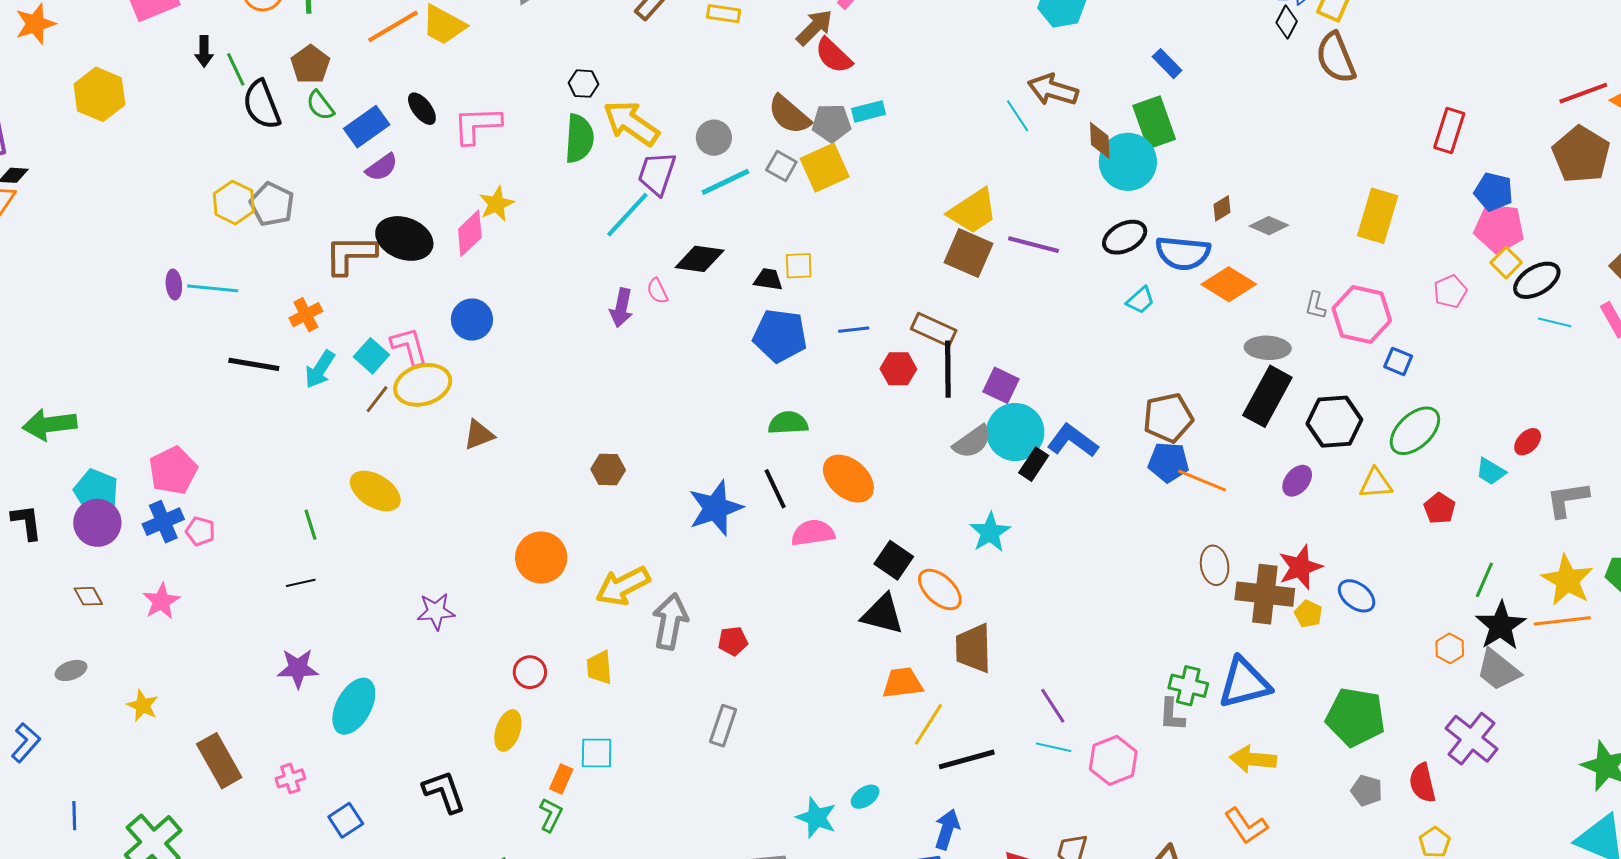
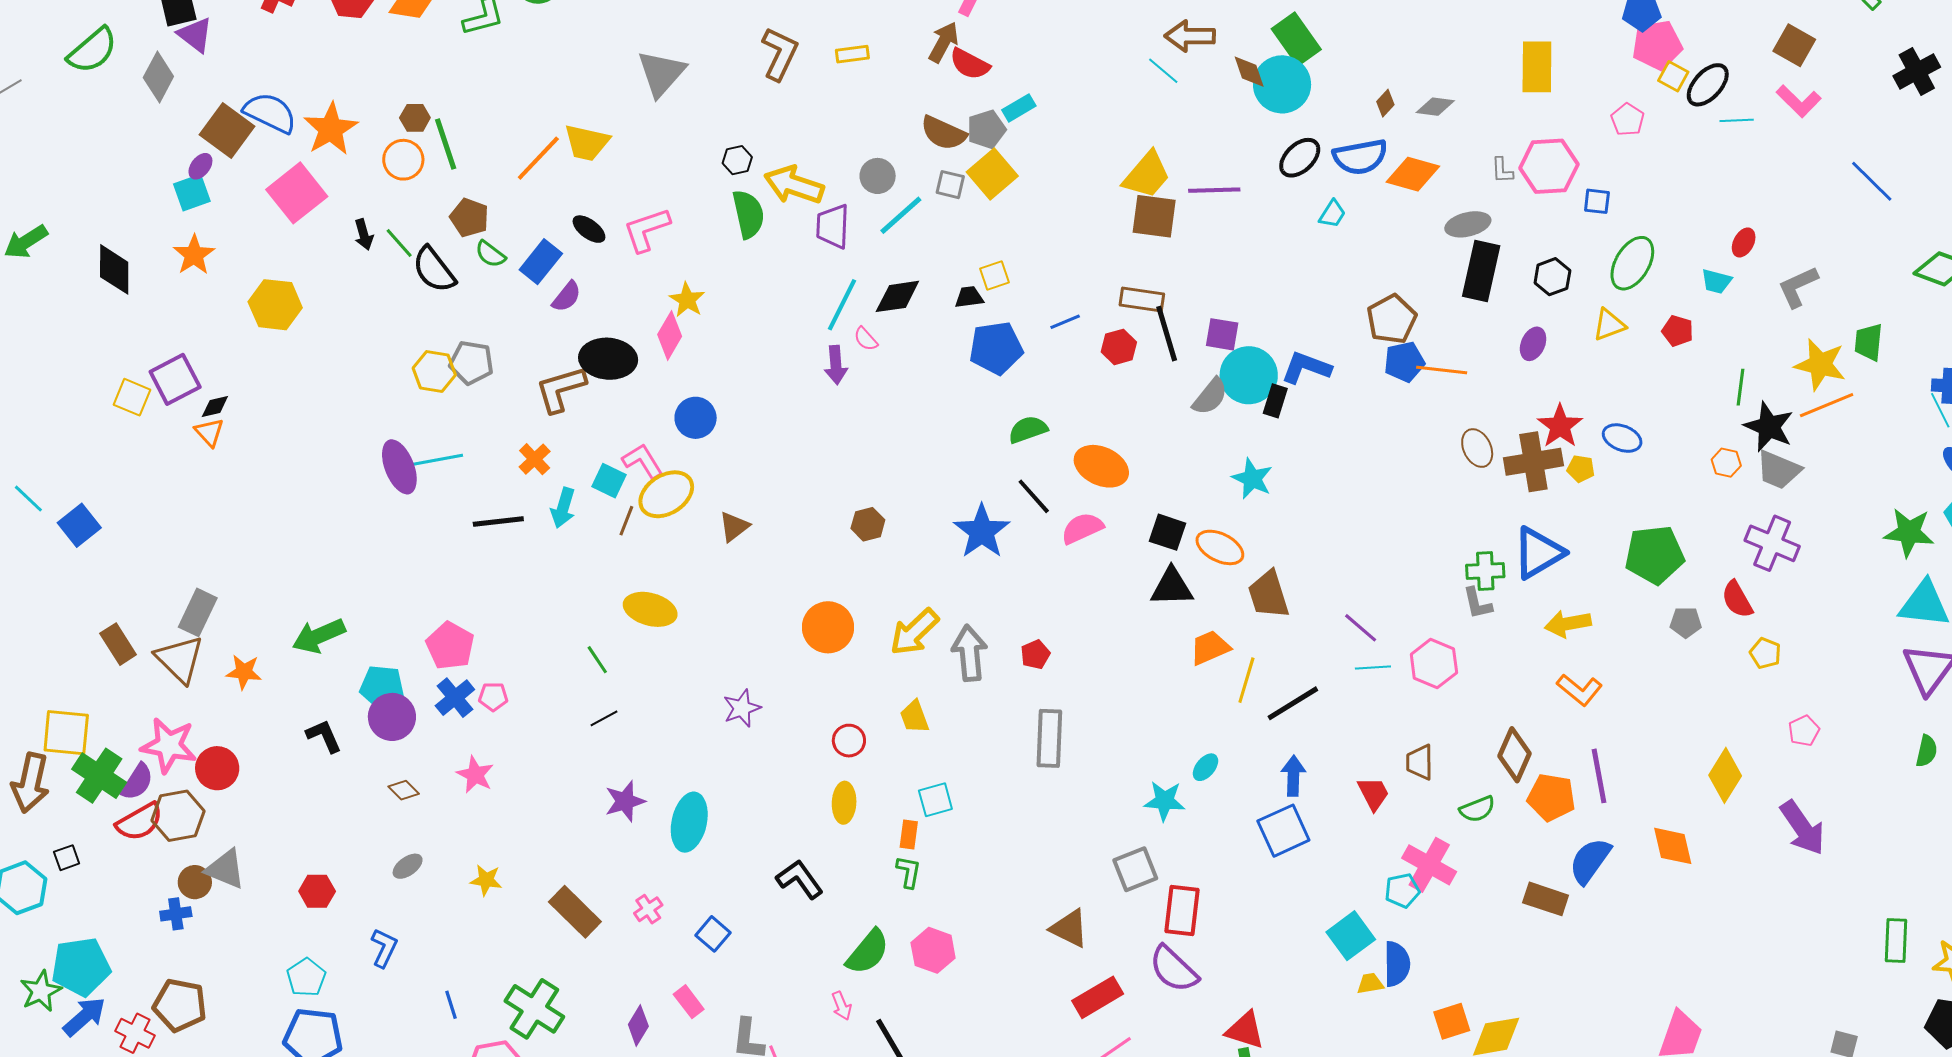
cyan line: (627, 215) -> (842, 305), moved
purple ellipse: (174, 285) -> (399, 467), size x1.8
black hexagon: (1334, 422) -> (1552, 277), size x0.7
gray rectangle: (723, 726) -> (1049, 738), size x1.4

